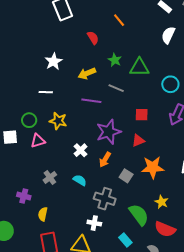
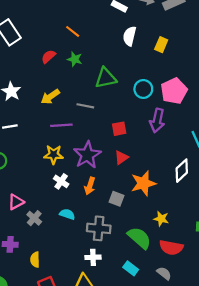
red semicircle: (93, 38) -> (48, 57), turned -88
green star: (115, 60) -> (75, 59), moved
yellow star: (58, 121) -> (54, 155), moved
pink triangle: (38, 141) -> (16, 202), moved

